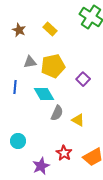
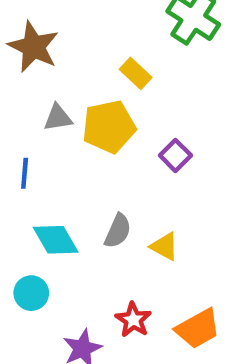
yellow rectangle: (50, 29) -> (136, 73), moved
brown star: (19, 30) -> (33, 47), size x1.6
cyan diamond: (44, 94) -> (56, 240), moved

